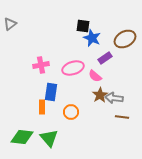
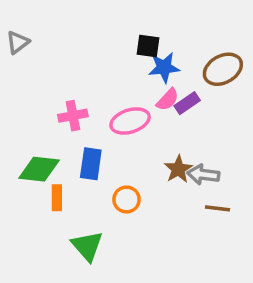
blue star: (92, 38) -> (164, 67), turned -30
pink semicircle: (95, 76) -> (168, 100), moved, turned -88
orange rectangle: (42, 107) -> (57, 198), moved
green diamond: (22, 137) -> (39, 169), moved

